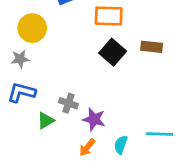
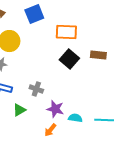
gray cross: (68, 103) -> (36, 89), moved
cyan semicircle: (121, 145) -> (75, 118), moved, turned 80

